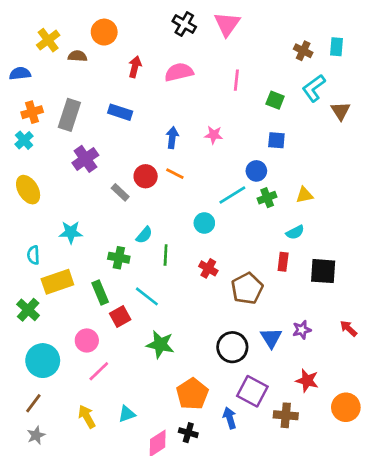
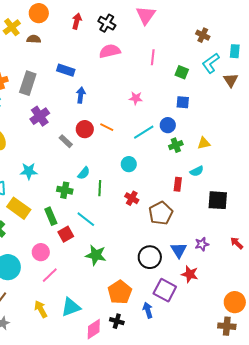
black cross: (184, 24) -> (107, 23), moved
orange circle: (104, 32) -> (39, 13), moved
cyan rectangle: (337, 47) -> (235, 51), moved
red arrow: (135, 67) -> (77, 21), moved
blue rectangle: (120, 112) -> (66, 70), moved
blue arrow: (172, 138) -> (81, 95), moved
cyan line: (232, 195) -> (144, 132), moved
red rectangle: (283, 262) -> (178, 184), moved
yellow rectangle: (57, 282) -> (19, 208), turned 55
red star: (307, 381) -> (190, 274), moved
cyan triangle: (127, 414) -> (71, 307), size x1.5
brown cross: (286, 415) -> (227, 326), moved

